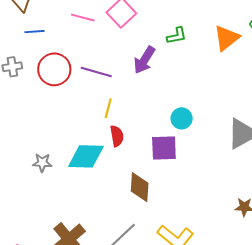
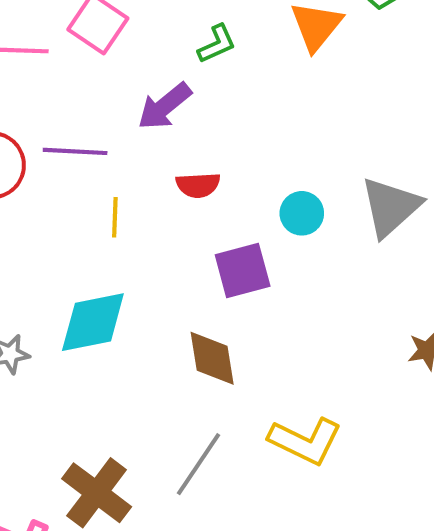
purple arrow: (144, 60) -> (165, 106), turned 32
cyan circle: (182, 118) -> (302, 213), moved
red semicircle: (117, 136) -> (198, 185), moved, turned 110

